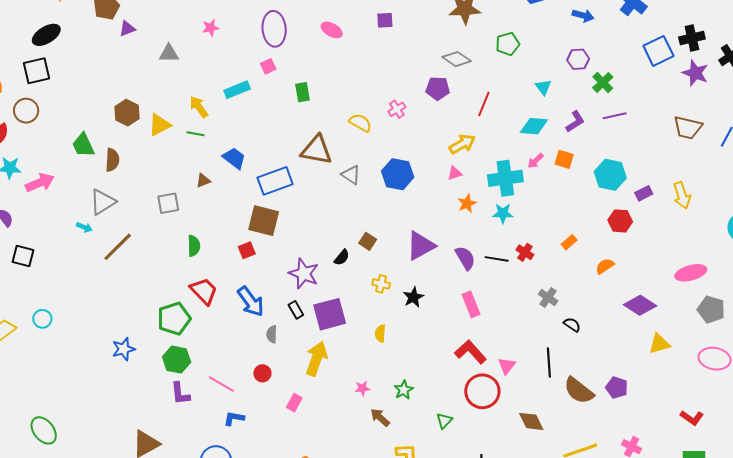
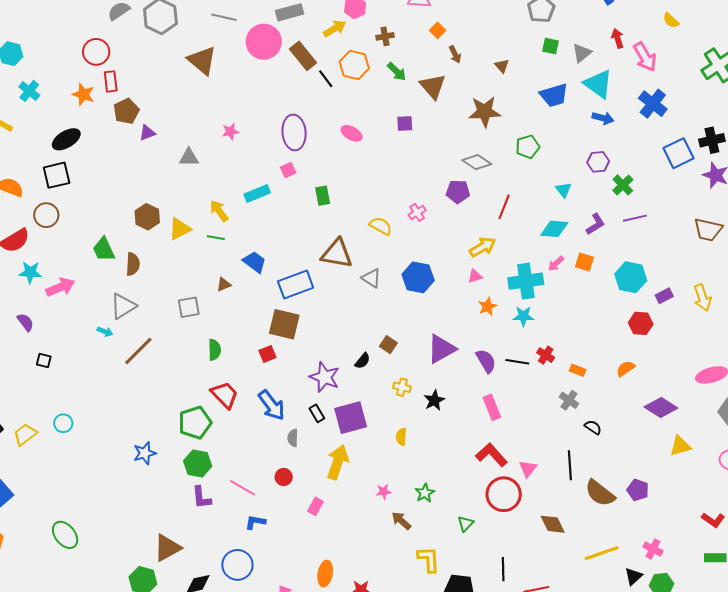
orange rectangle: (569, 242) -> (578, 370), moved, turned 63
black square: (23, 256) -> (44, 360), size x0.7

